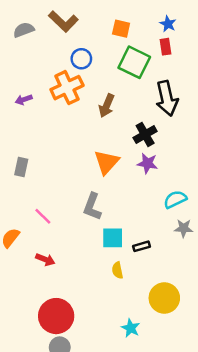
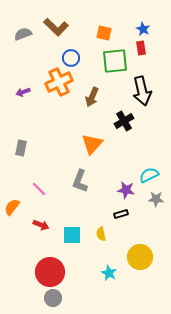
green square: (134, 62) -> (115, 61), turned -32
purple star: (147, 163) -> (126, 190), moved
cyan square: (113, 238) -> (72, 235), moved
cyan star: (131, 328) -> (109, 273), moved

